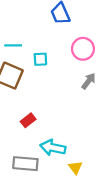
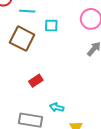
cyan arrow: (53, 148) -> (57, 107), size x0.6

